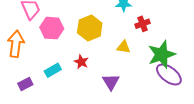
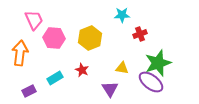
yellow triangle: (124, 47) -> (122, 68), moved
purple ellipse: (169, 74) -> (151, 82), moved

